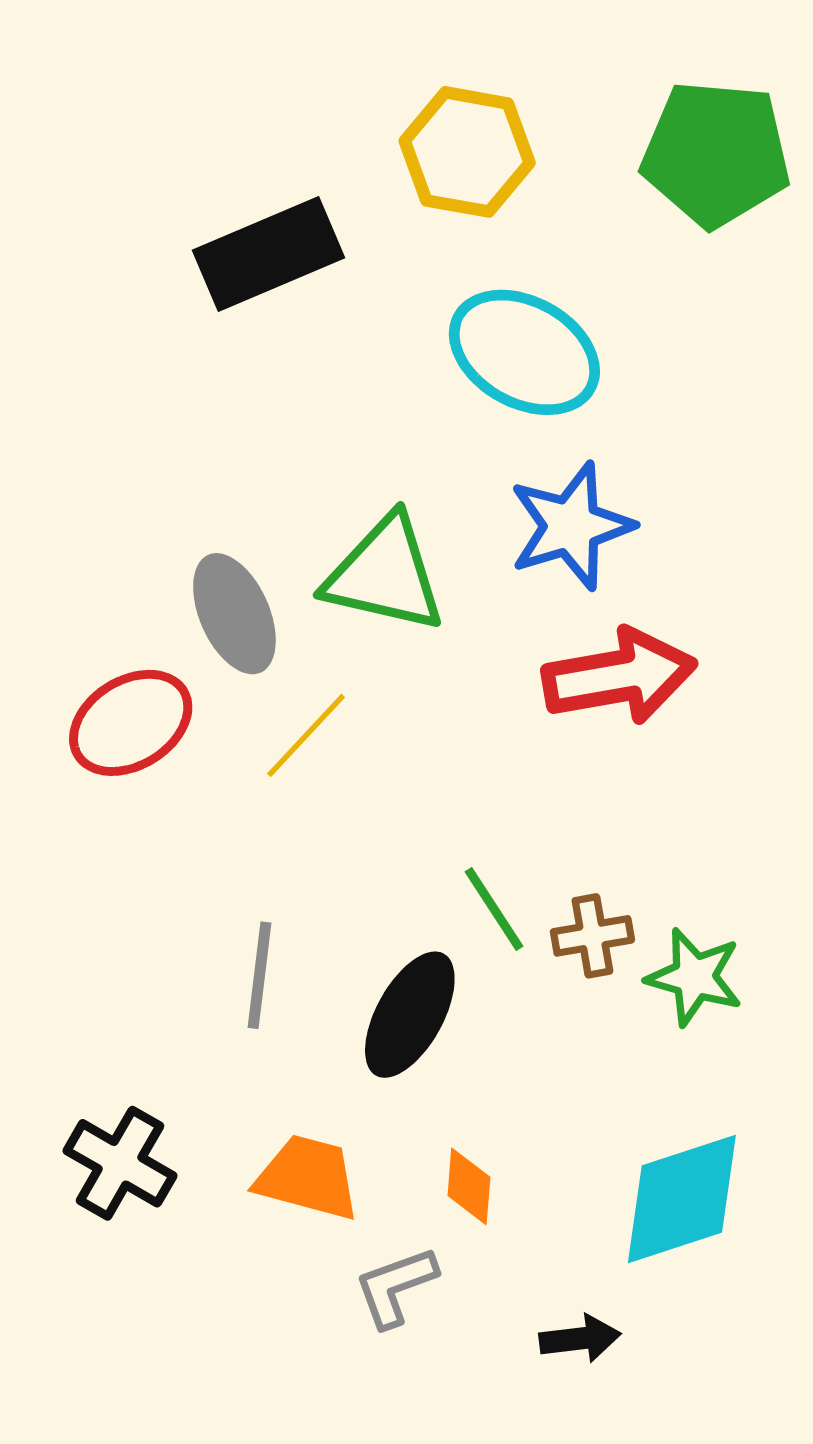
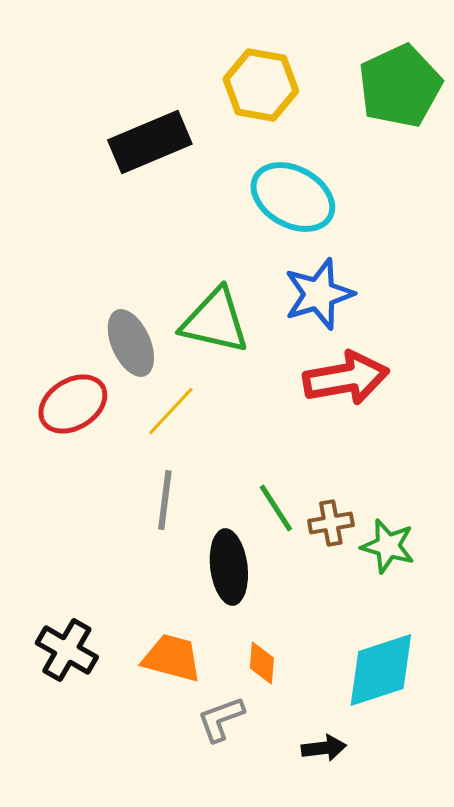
green pentagon: (716, 154) -> (400, 86), turned -30
gray line: (260, 975) -> (165, 500), moved
black ellipse: (410, 1015) -> (229, 567), turned -36

